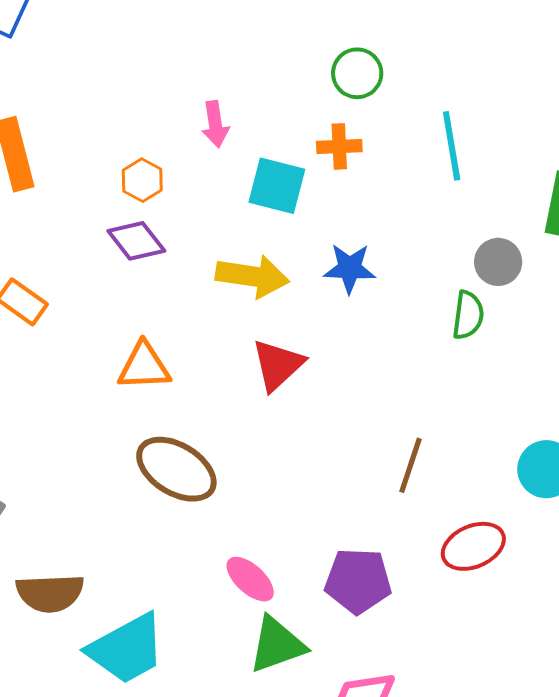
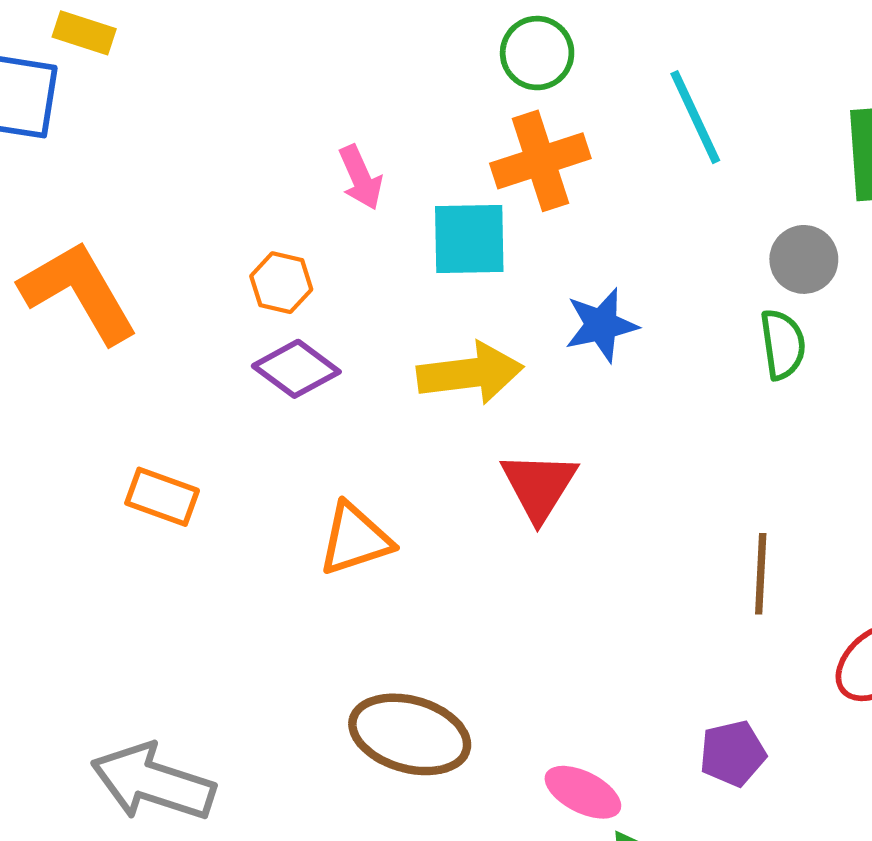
orange cross: (339, 146) -> (540, 161), size x1.5
brown ellipse: (176, 469) -> (410, 734), moved
purple pentagon: (358, 581) -> (733, 753), size x0.7

